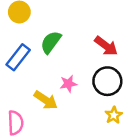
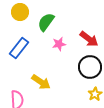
green semicircle: (51, 42) -> (46, 22), moved
pink star: (68, 84) -> (59, 44), moved

